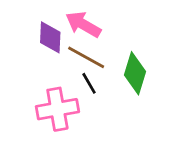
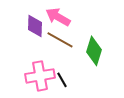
black line: (89, 83) -> (62, 80), moved

